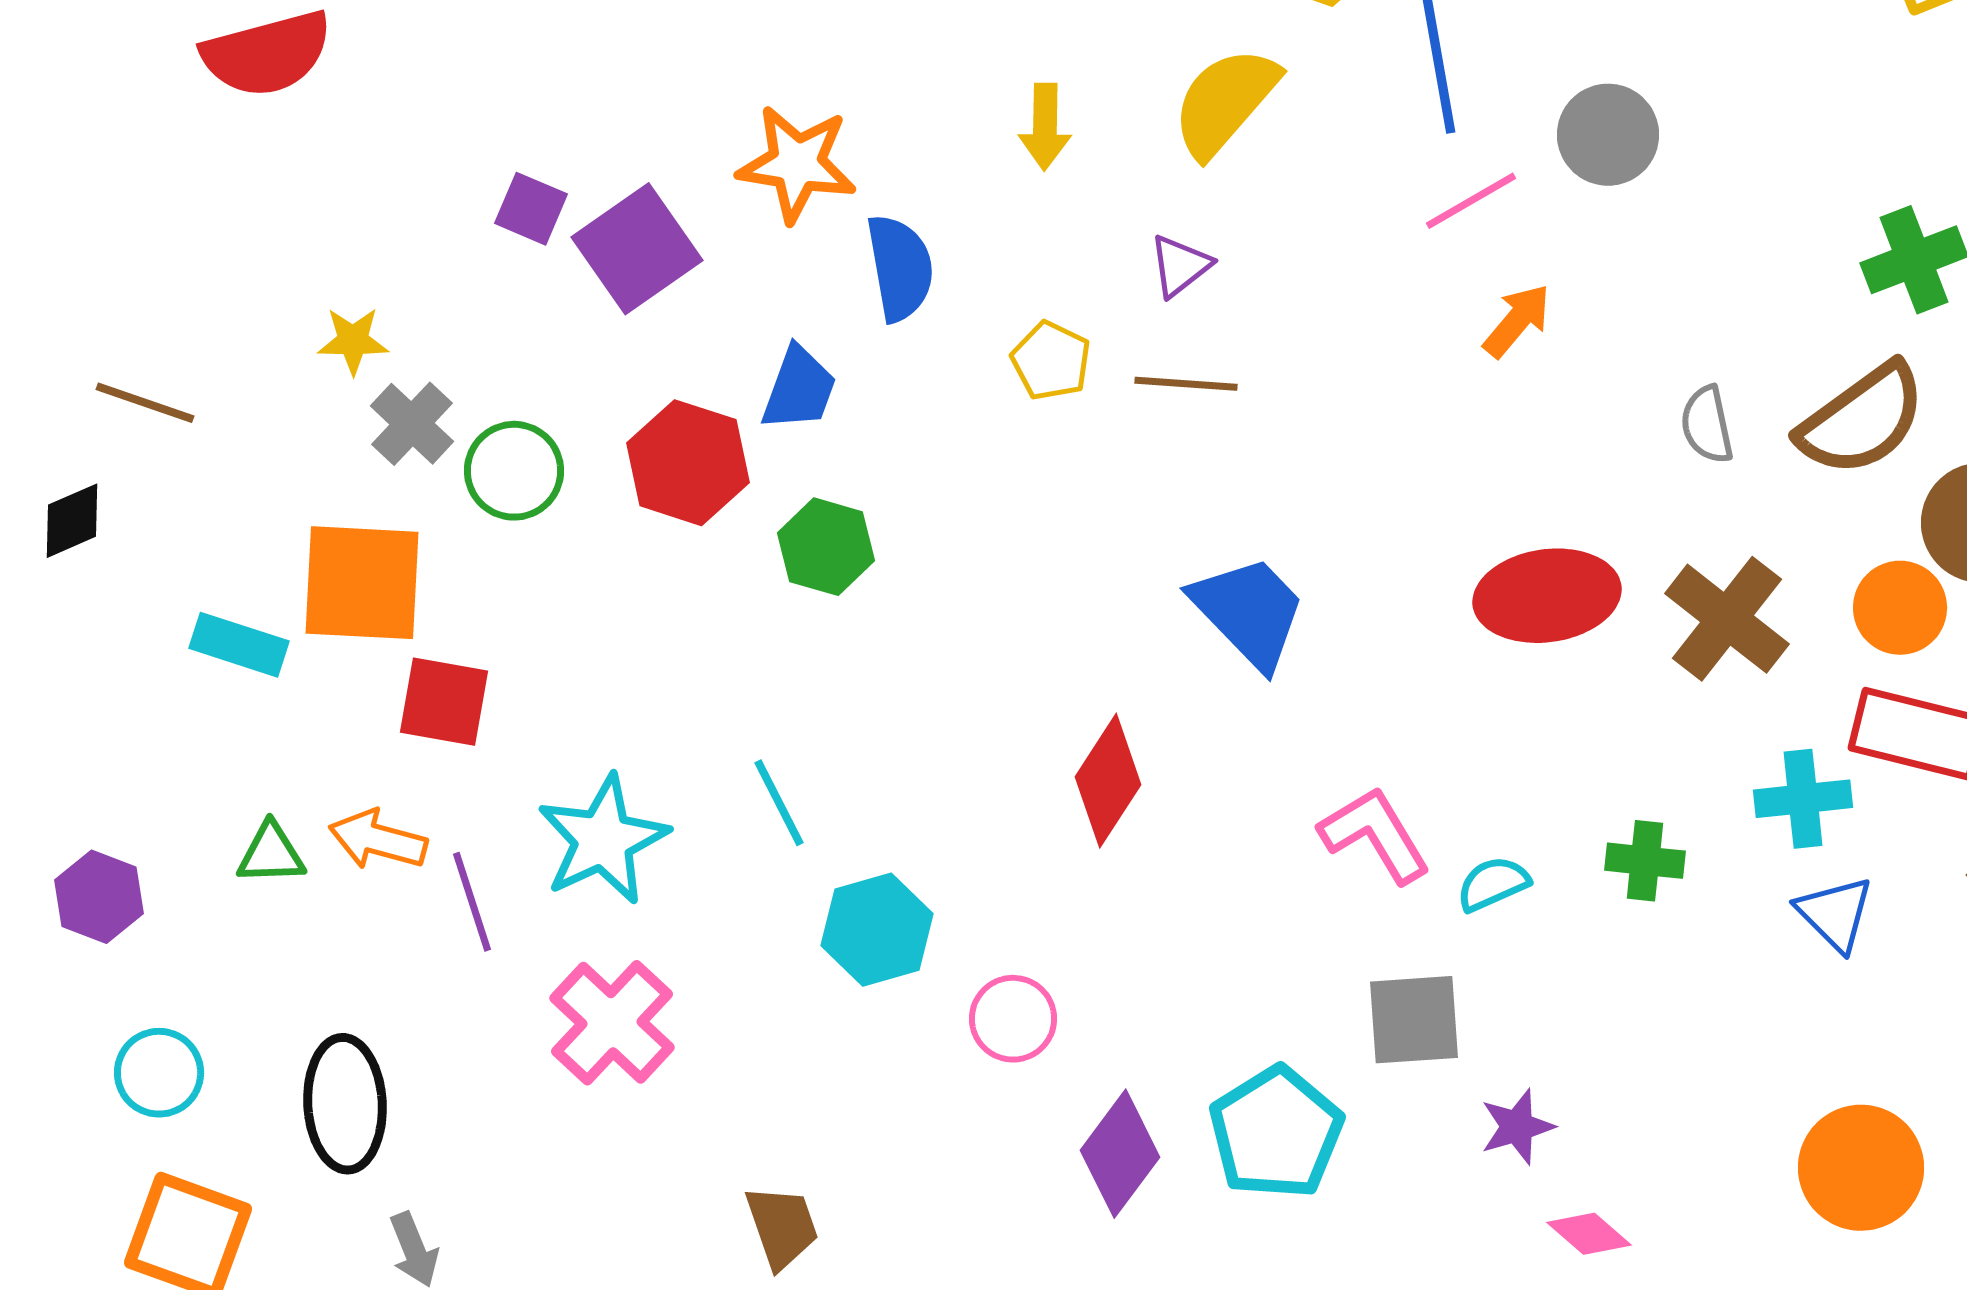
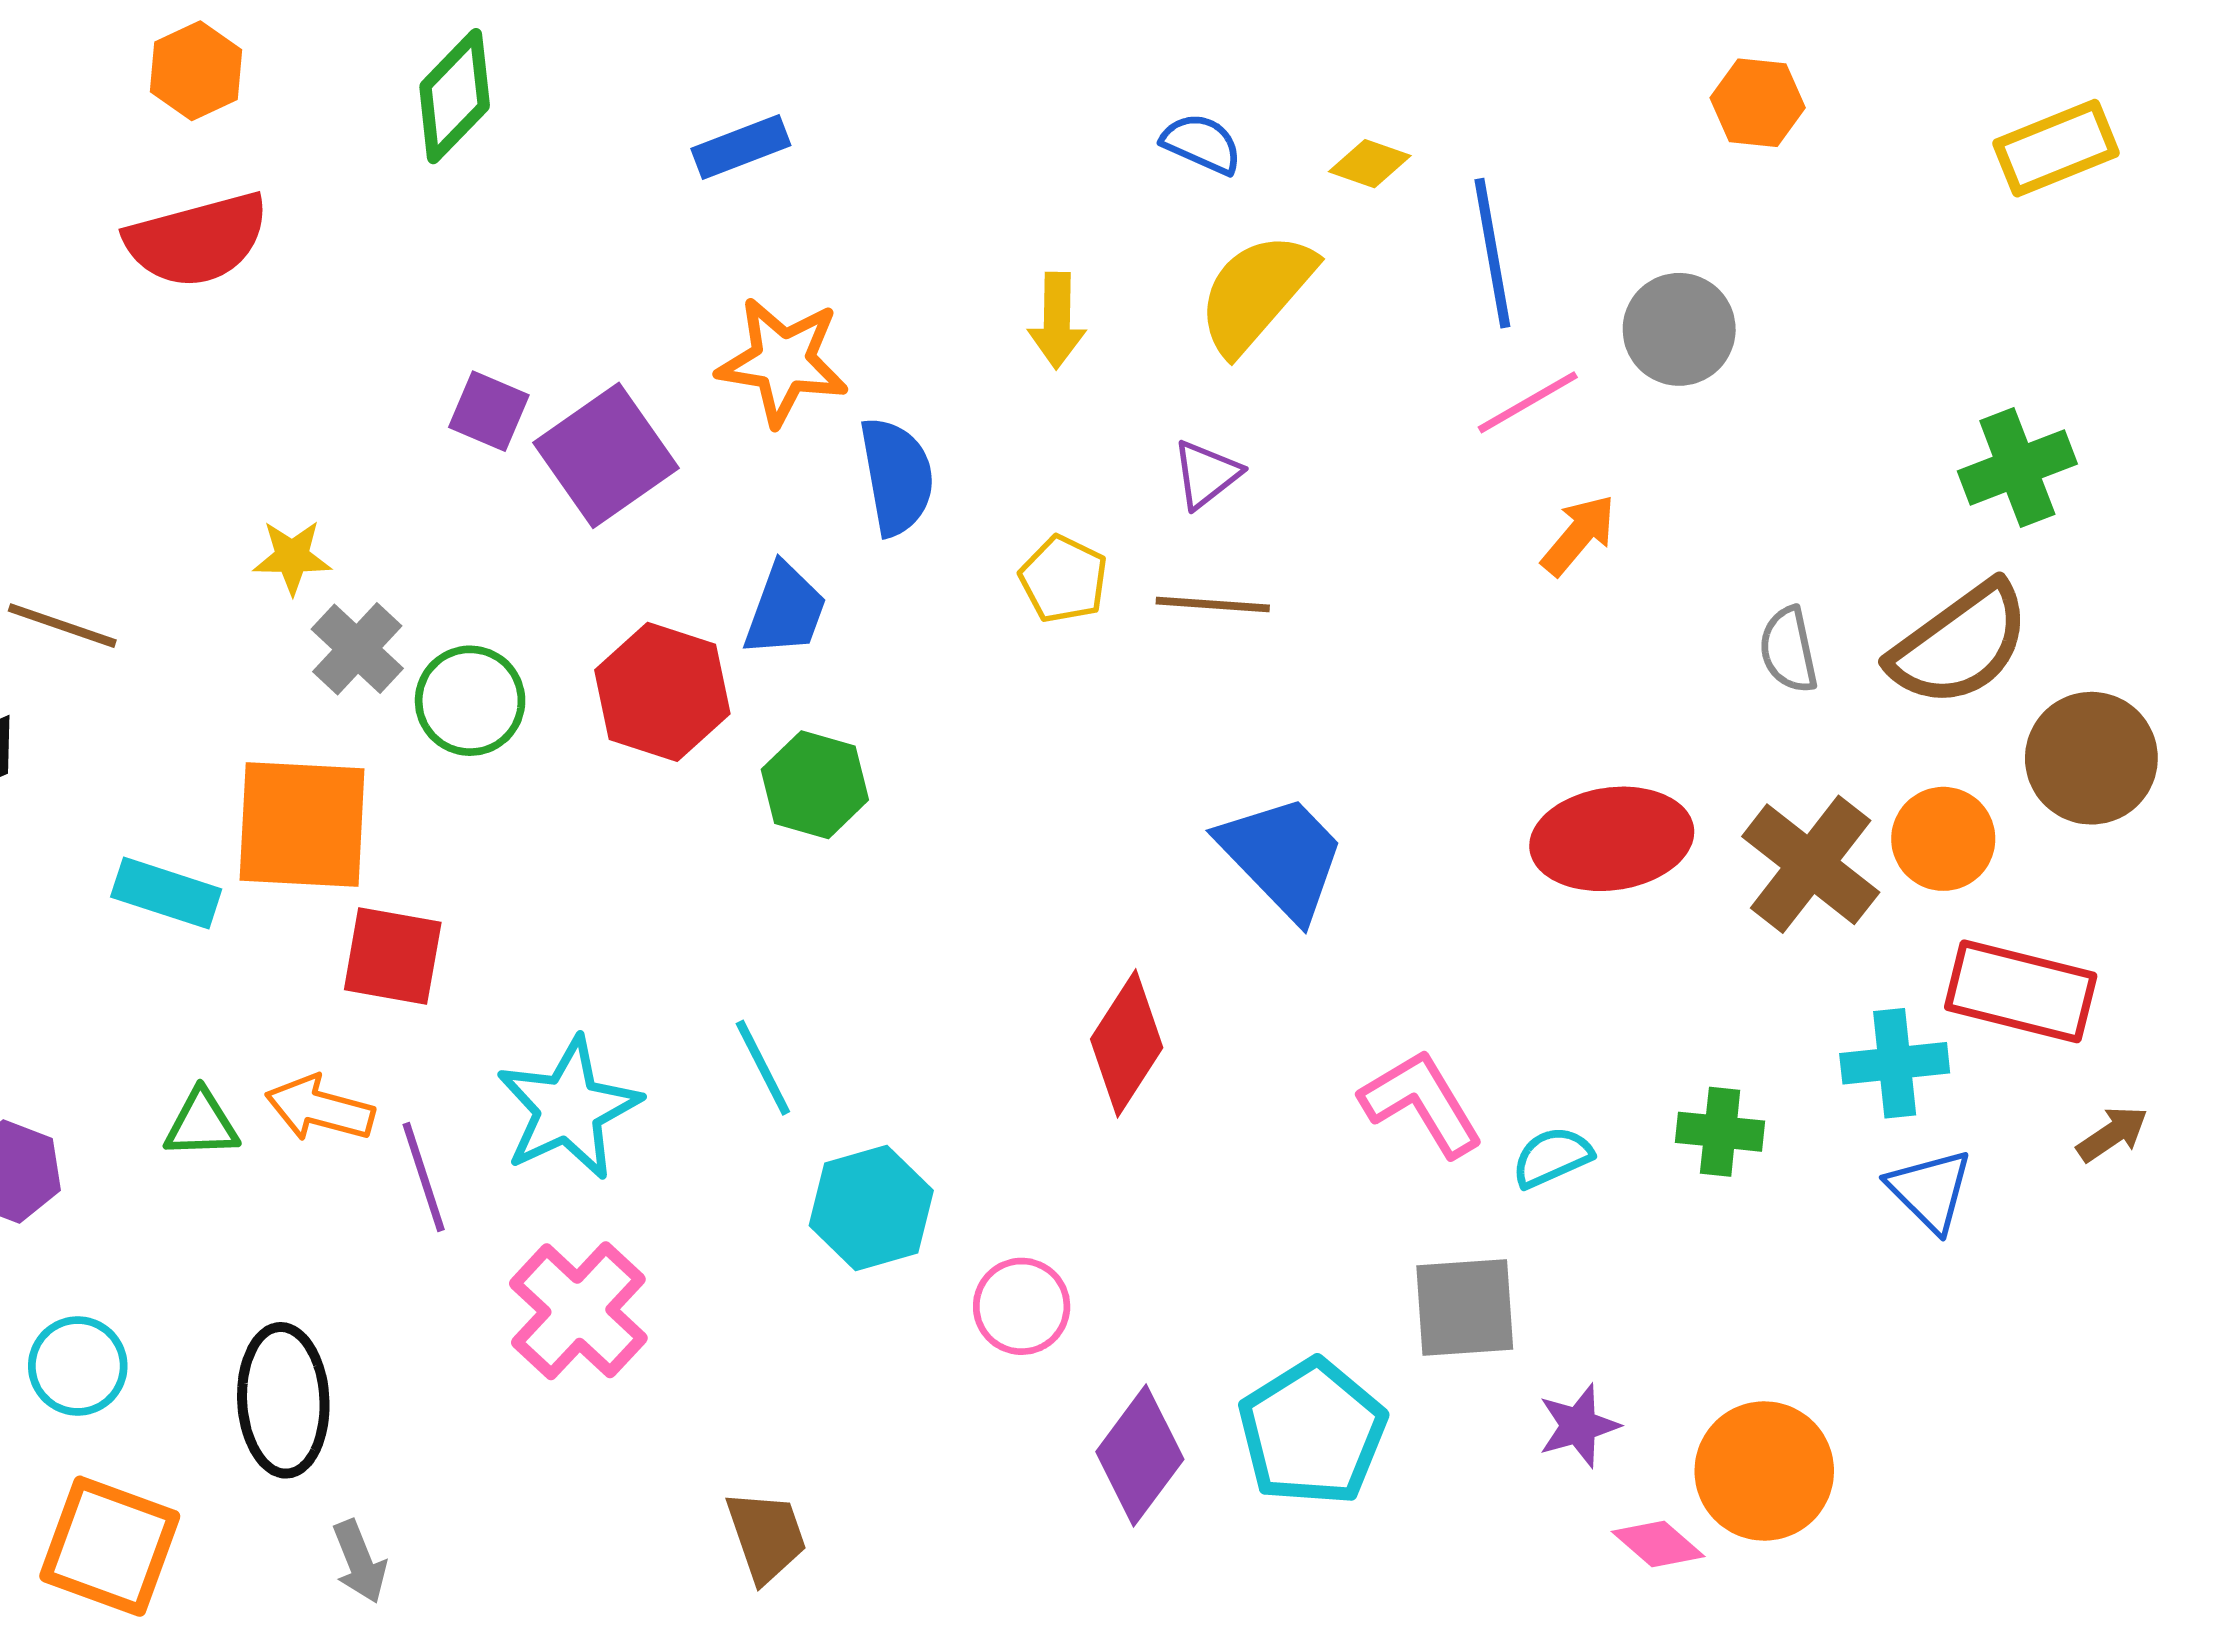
orange circle: (1900, 608) -> (1943, 839), moved
orange circle: (1861, 1168) -> (1764, 1471), moved

